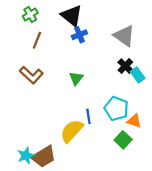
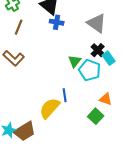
blue cross: (79, 35) -> (57, 22), turned 32
green triangle: (76, 78) -> (75, 61), moved
cyan pentagon: (116, 109) -> (90, 70), moved

